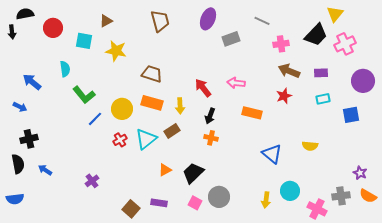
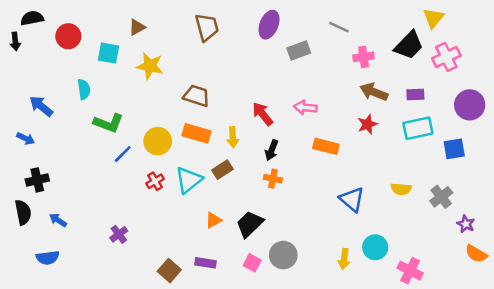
green L-shape: (84, 95) -> (108, 123), turned -30
cyan rectangle: (323, 99) -> (418, 128), size x1.6
gray cross: (341, 196) -> (441, 197), moved, turned -30
blue semicircle: (15, 199) -> (48, 258), moved

